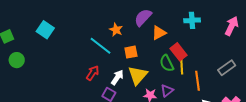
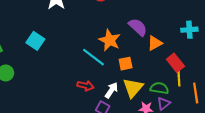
purple semicircle: (143, 17) -> (138, 27), turned 90
orange star: (116, 30) -> (110, 40), size x1.5
green semicircle: (167, 63) -> (159, 88), moved, turned 126
red arrow: (93, 73) -> (86, 86), turned 70

